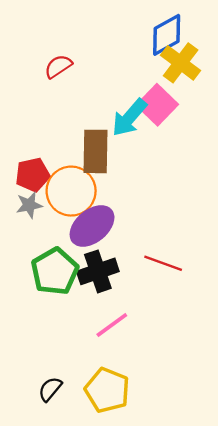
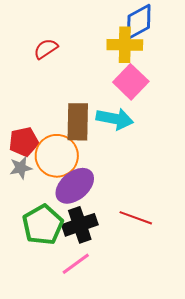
yellow cross: (181, 63) -> (125, 45), moved, turned -36
cyan arrow: (129, 118) -> (115, 119), moved, turned -120
pink line: (112, 325) -> (76, 264), moved

